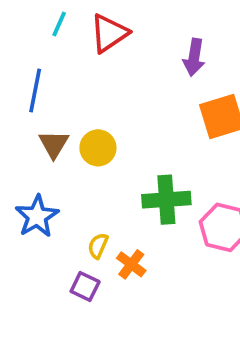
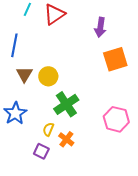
green cross: (166, 200) -> (66, 104), moved, turned -30

